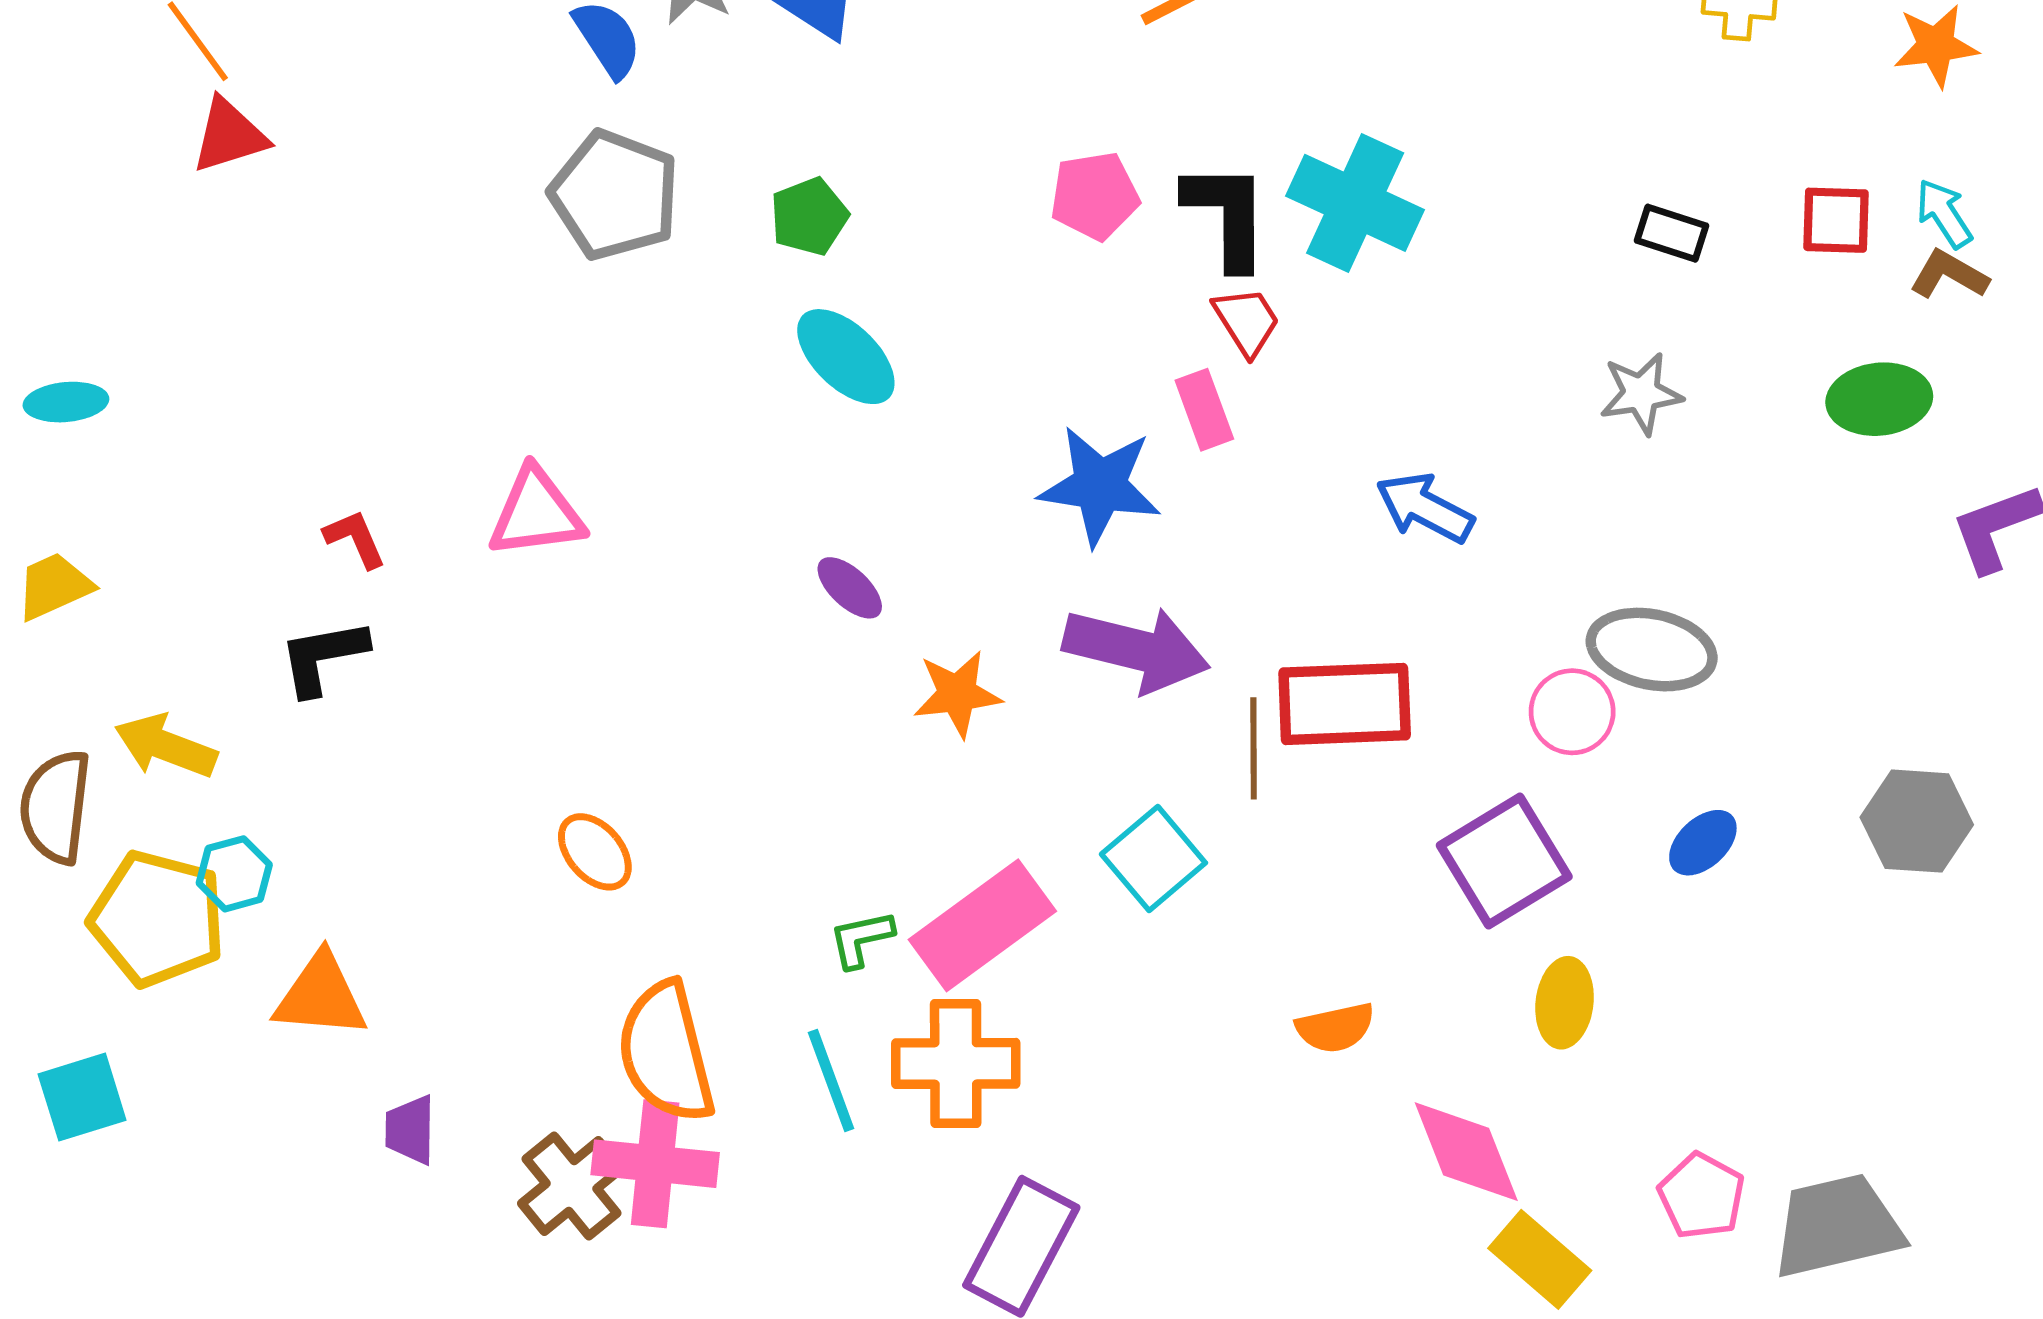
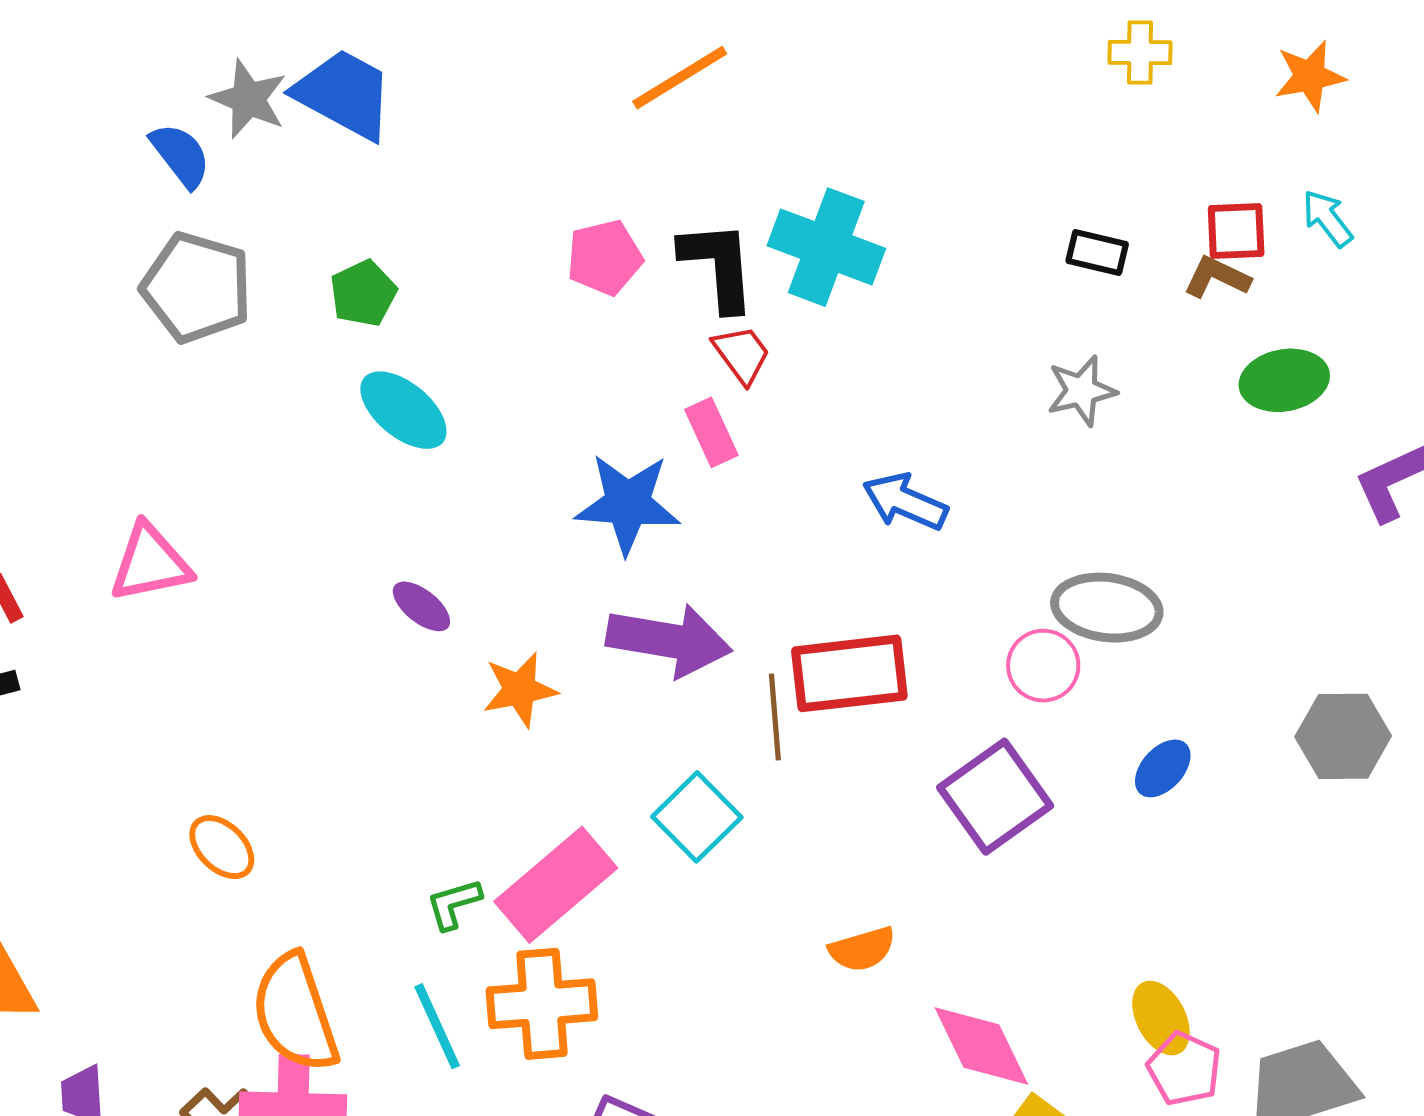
brown L-shape: (1949, 275) -> (1217, 277), moved
yellow ellipse: (1565, 1003) -> (1161, 1018), moved, turned -30

